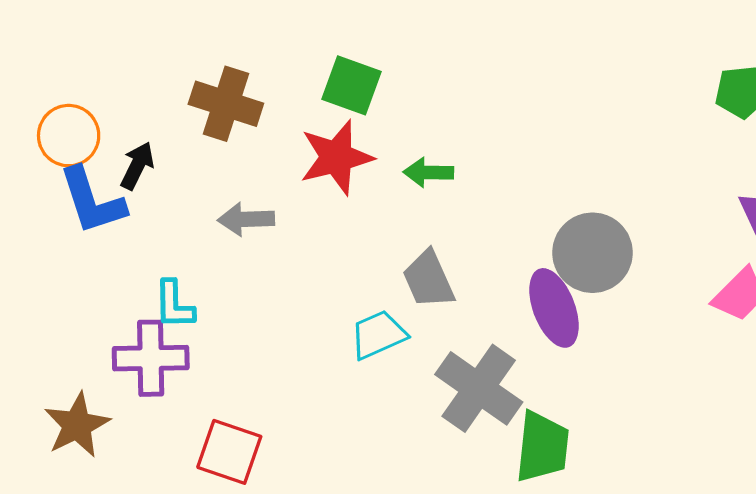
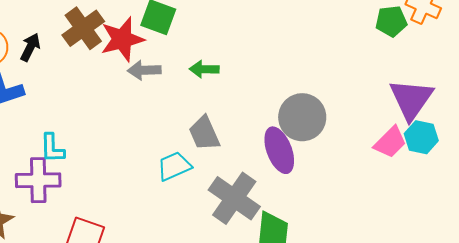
brown cross: (226, 104) -> (83, 28), turned 36
red star: (336, 157) -> (122, 39), moved
black arrow: (137, 166) -> (30, 47), moved
gray arrow: (246, 219) -> (144, 70), moved

